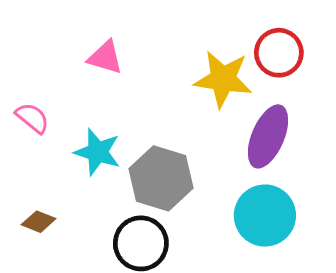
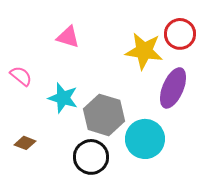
cyan circle: (265, 216) -> (145, 139), moved

